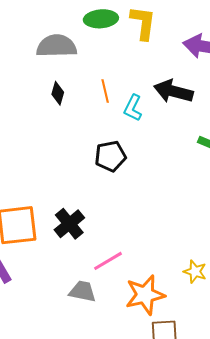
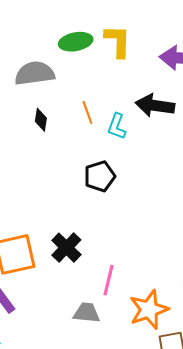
pink line: (108, 261) -> (109, 280), turned -40

